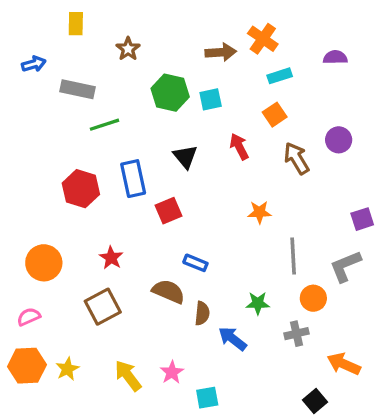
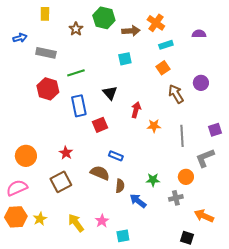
green hexagon: (170, 93) -> (104, 18), moved
green line: (104, 125) -> (76, 73), moved
red arrow: (239, 147) -> (136, 110), moved, turned 42
red hexagon: (81, 189) -> (48, 89), moved
gray line: (293, 256) -> (182, 136), moved
pink semicircle: (29, 317) -> (17, 188), size x1.5
black square: (315, 401) -> (187, 238), turned -32

